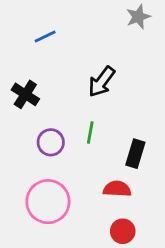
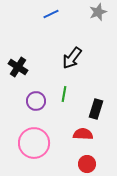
blue line: (45, 37) -> (51, 14), moved

